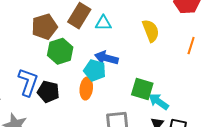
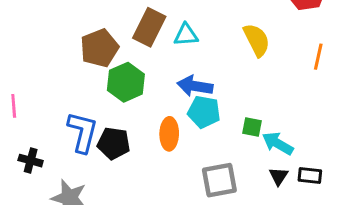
cyan pentagon: (95, 70) -> (204, 112), moved
green square: (142, 89) -> (252, 127), size x0.6

